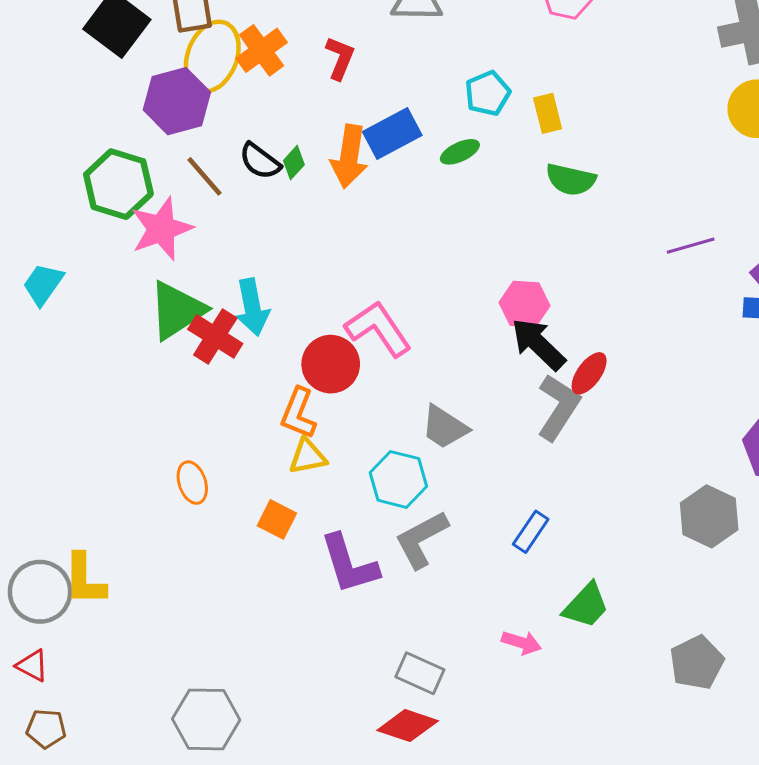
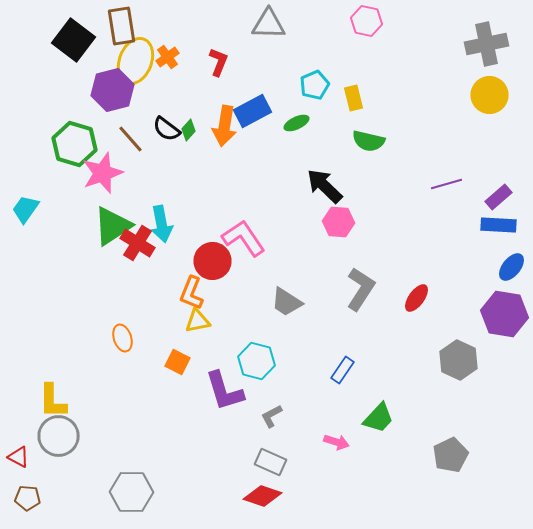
orange cross: (261, 50) -> (168, 57), size x0.7
black arrow: (538, 344) -> (324, 186), moved
red ellipse: (589, 373) -> (416, 298), moved
cyan hexagon: (398, 479) -> (256, 361), moved
gray L-shape: (421, 539) -> (272, 416), moved, size x0.6
gray circle: (40, 592) -> (58, 436), moved

